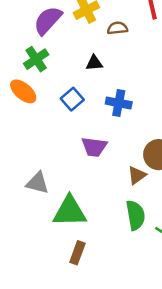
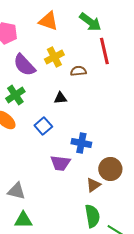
purple semicircle: (48, 20) -> (24, 65), turned -85
blue cross: (119, 103) -> (81, 143), moved
green triangle: (70, 211) -> (23, 220), moved, size x0.7

